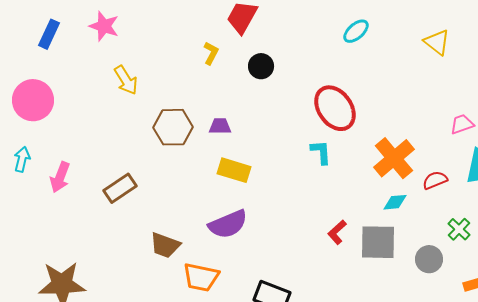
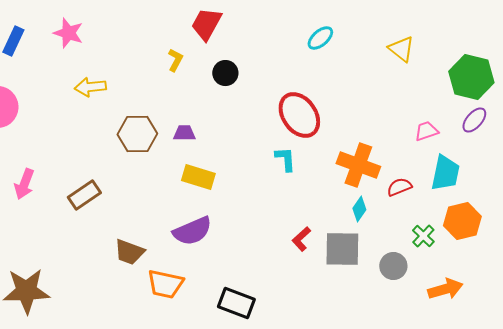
yellow arrow: (126, 80) -> (90, 87), turned 116
orange cross: (394, 158) -> (358, 165), turned -30
cyan diamond: (395, 202) -> (359, 209), turned -50

